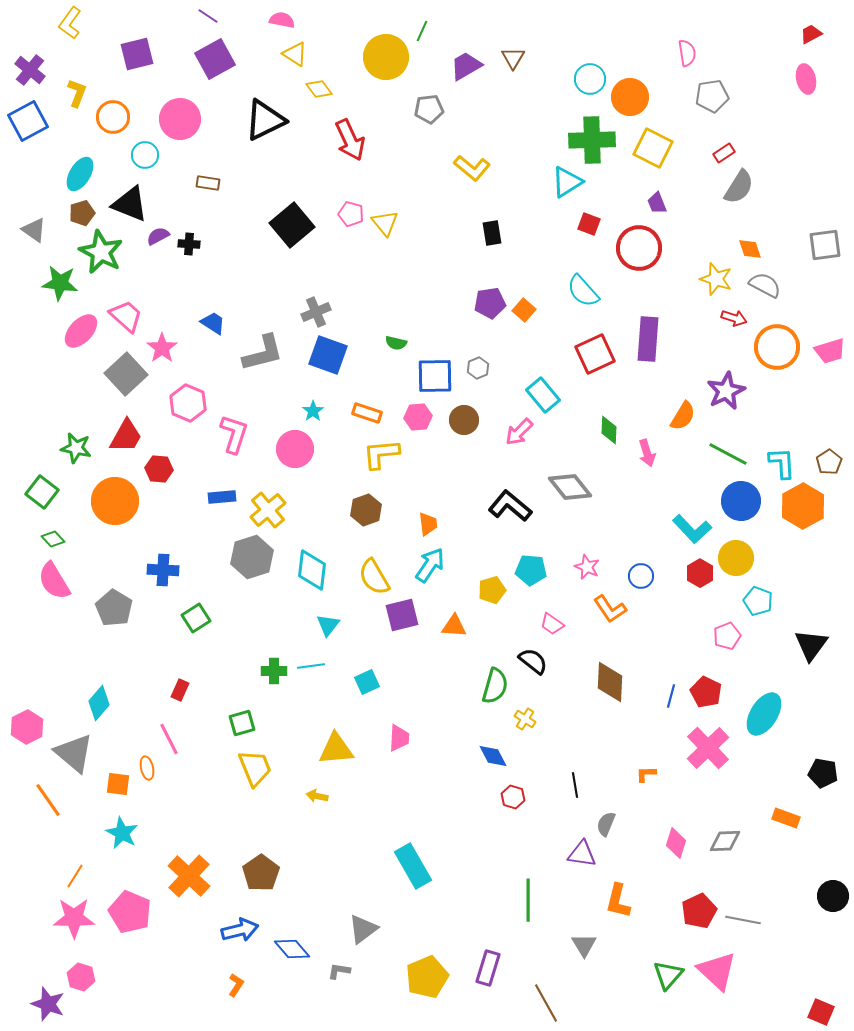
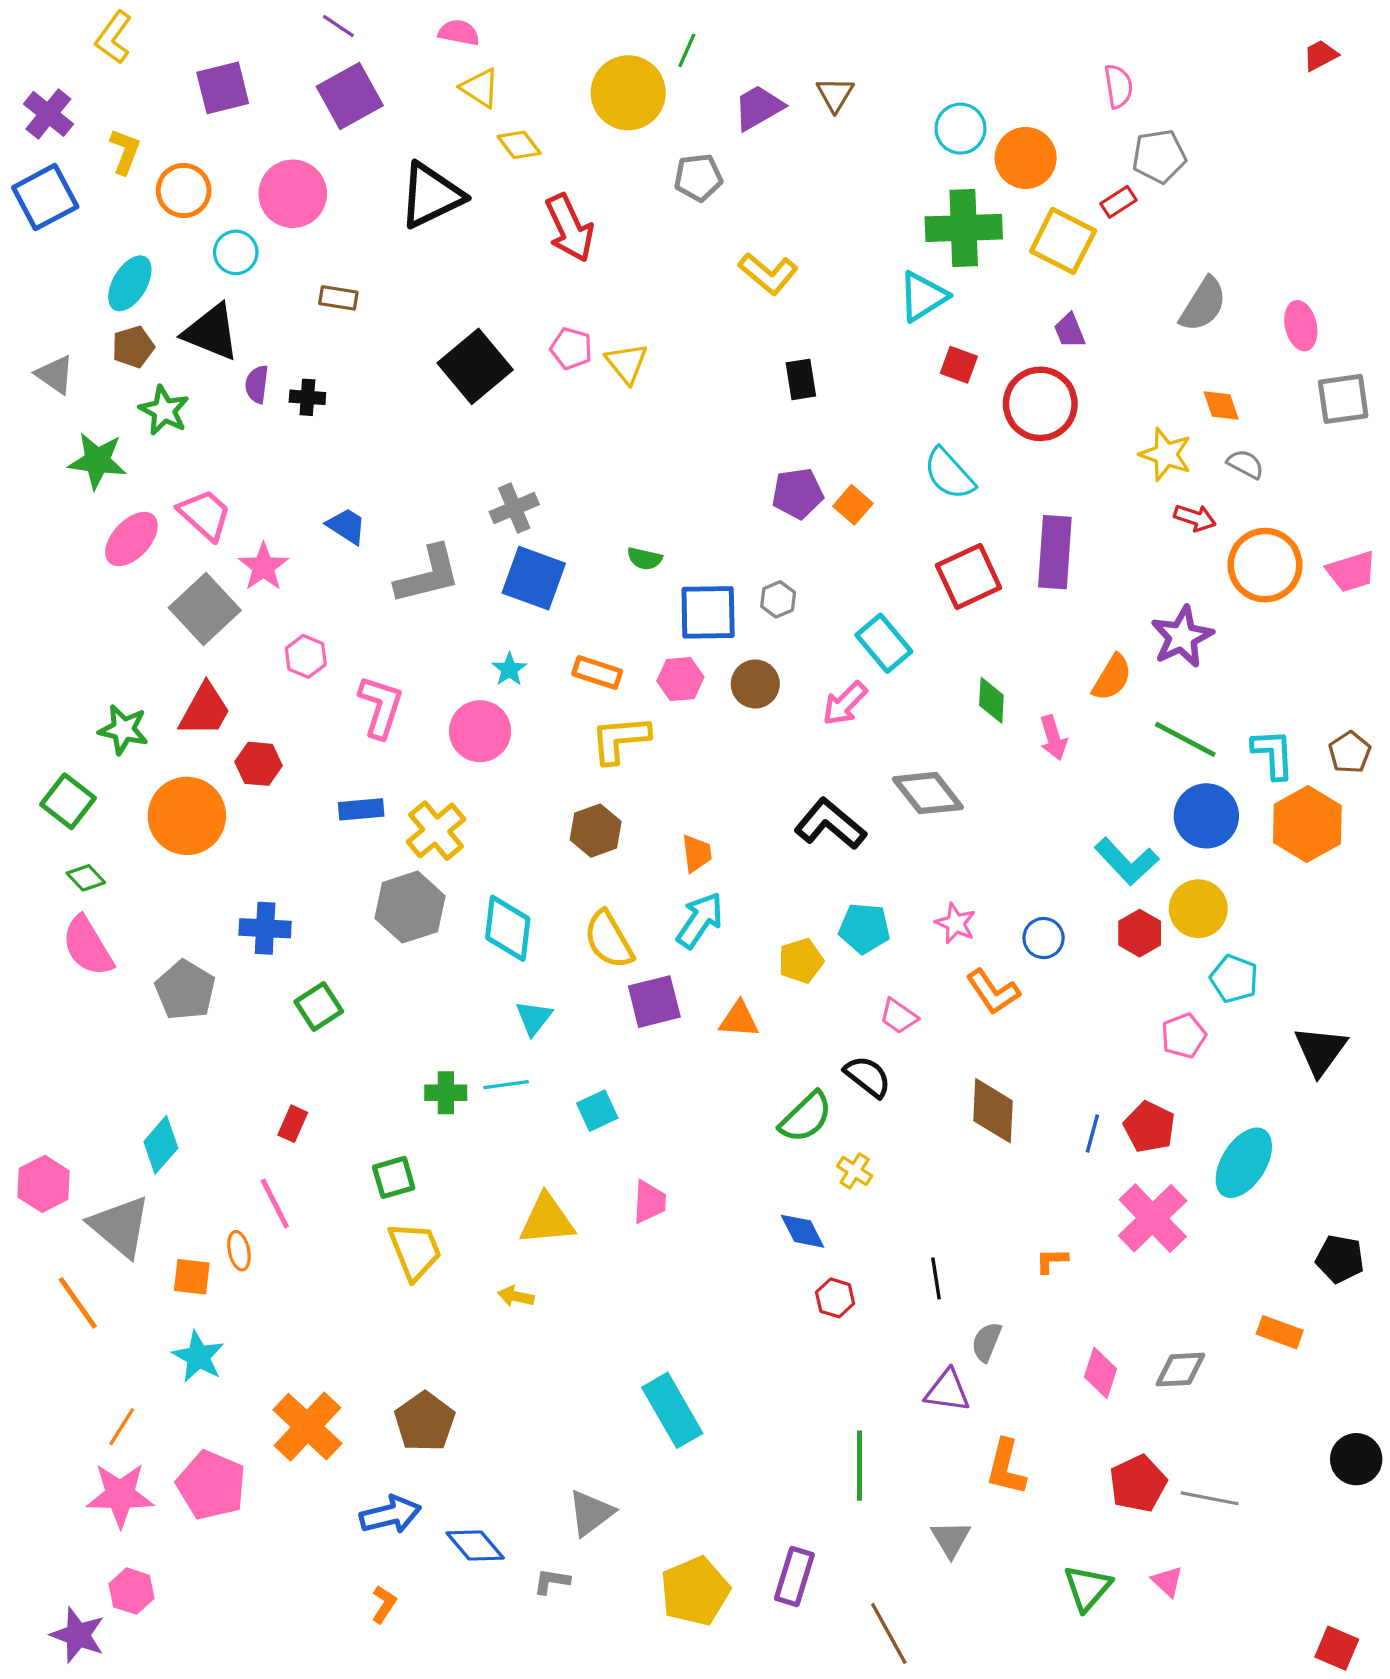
pink ellipse: (806, 79) -> (1301, 326), moved
red rectangle: (724, 153) -> (1118, 202), moved
purple semicircle: (158, 236) -> (257, 384), turned -55
green star: (101, 252) -> (164, 410), size x0.7
gray semicircle: (765, 285) -> (1245, 464), size x0.7
pink hexagon: (188, 403) -> (306, 656), size x0.7
green semicircle: (495, 686) -> (806, 1117), turned 30
pink triangle: (717, 971) -> (1167, 1581), size x0.5

